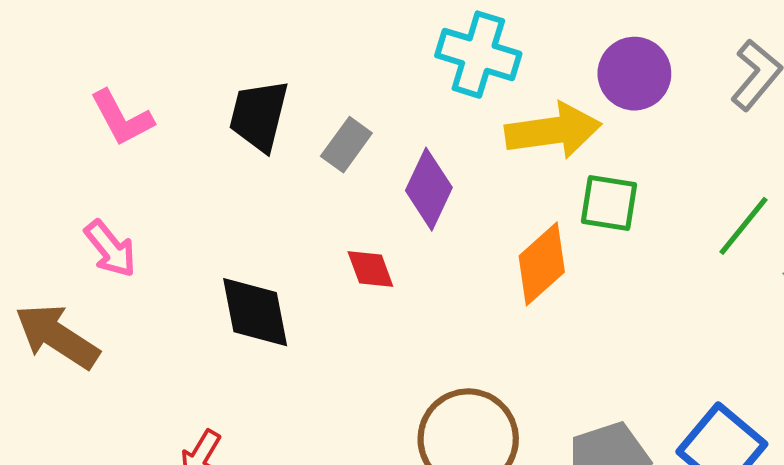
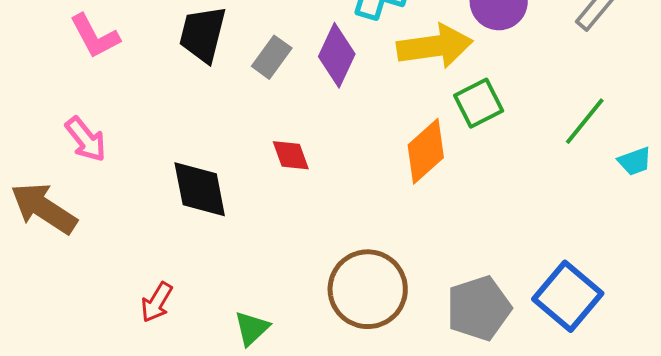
purple diamond: (429, 189) -> (337, 55), moved
green square: (609, 203) -> (479, 103), turned -36

